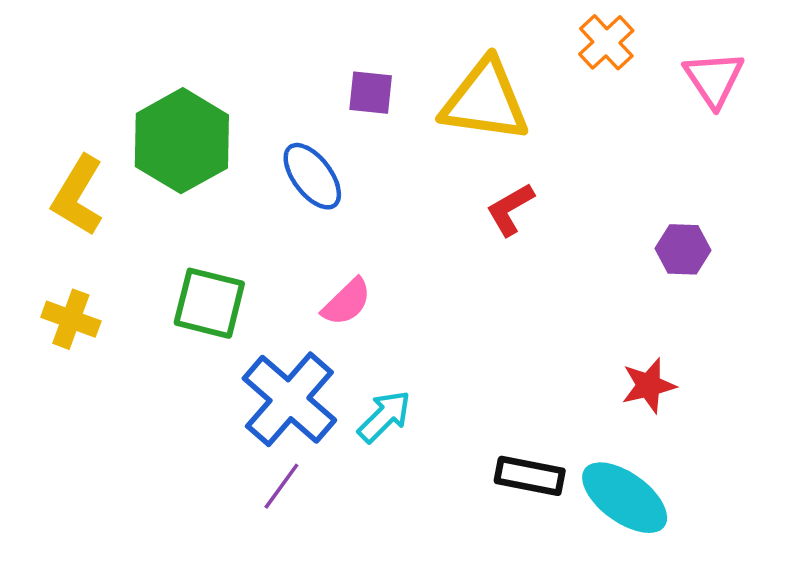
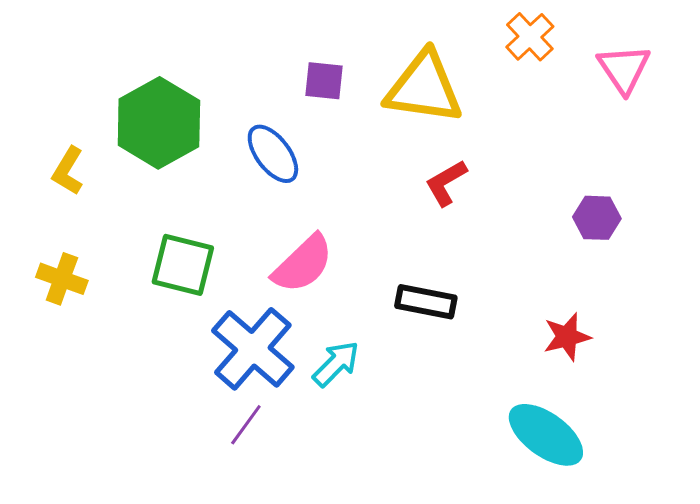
yellow L-shape: (78, 196) -> (68, 171), size x0.7
pink semicircle: (347, 302) -> (303, 264), size x1.4
black rectangle: (530, 476) -> (426, 302), moved

